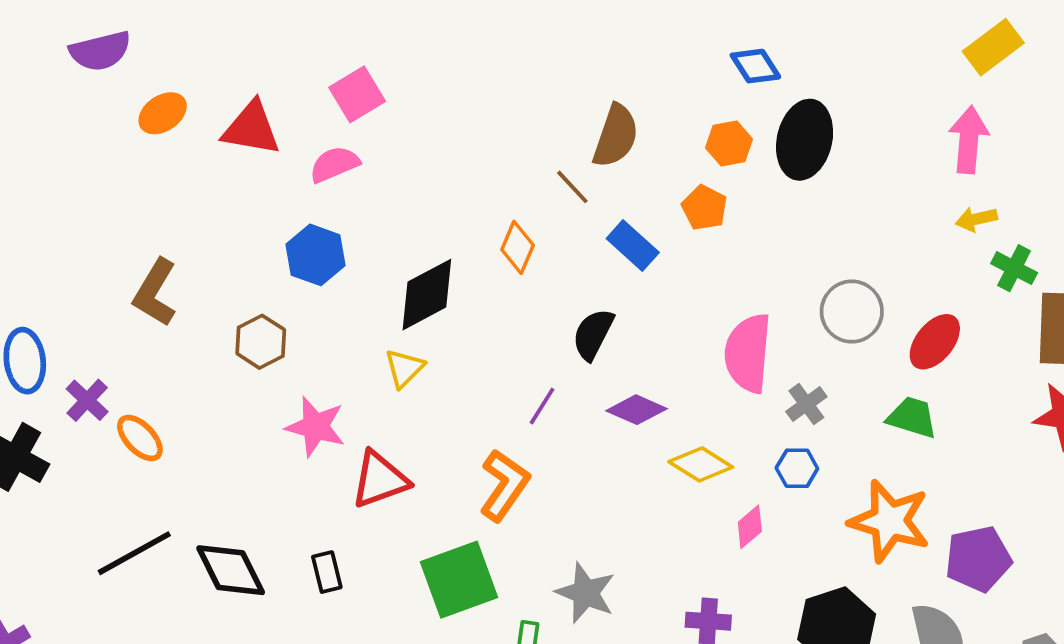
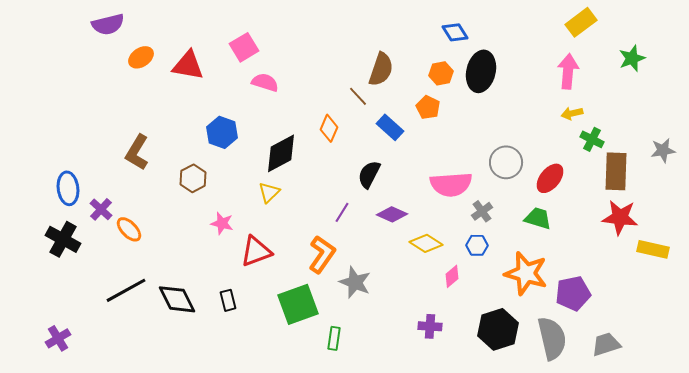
pink semicircle: (334, 164) -> (265, 82), moved, turned 40
pink semicircle: (748, 353) -> (451, 184), turned -99
pink star: (316, 427) -> (222, 223), size x0.7
gray star: (586, 593) -> (355, 282), moved

